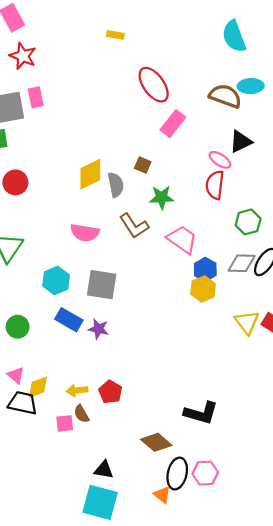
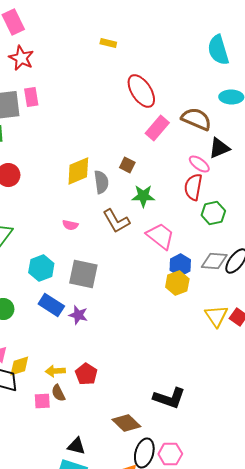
brown semicircle: (225, 96) -> (196, 119), moved
green hexagon: (248, 222) -> (213, 213), moved
pink semicircle: (85, 233) -> (70, 225), size x0.6

